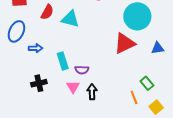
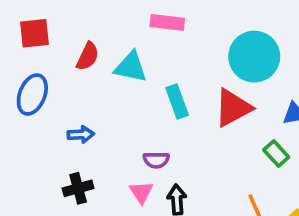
blue arrow: (36, 48) -> (81, 134), moved
cyan rectangle: (63, 61) -> (177, 101), moved
green rectangle: (147, 83) -> (276, 154), moved

